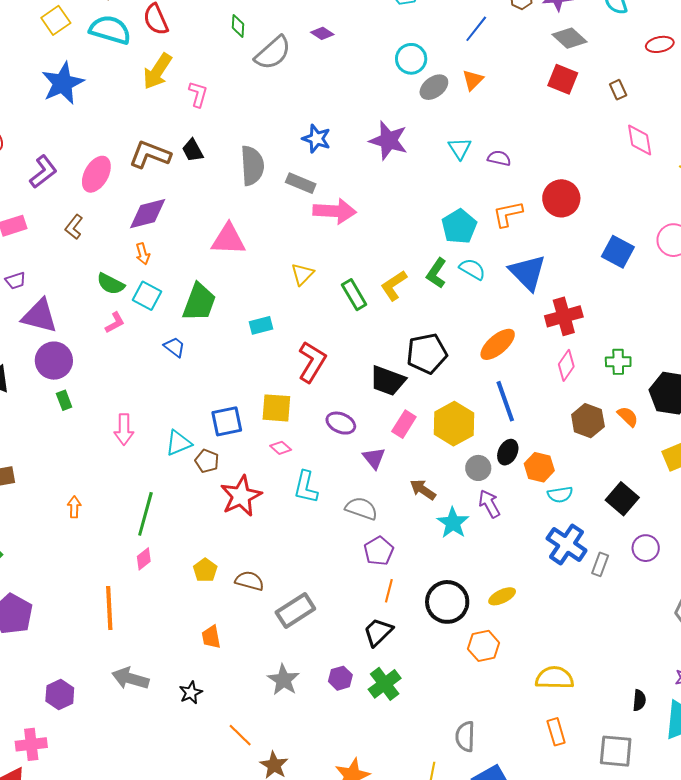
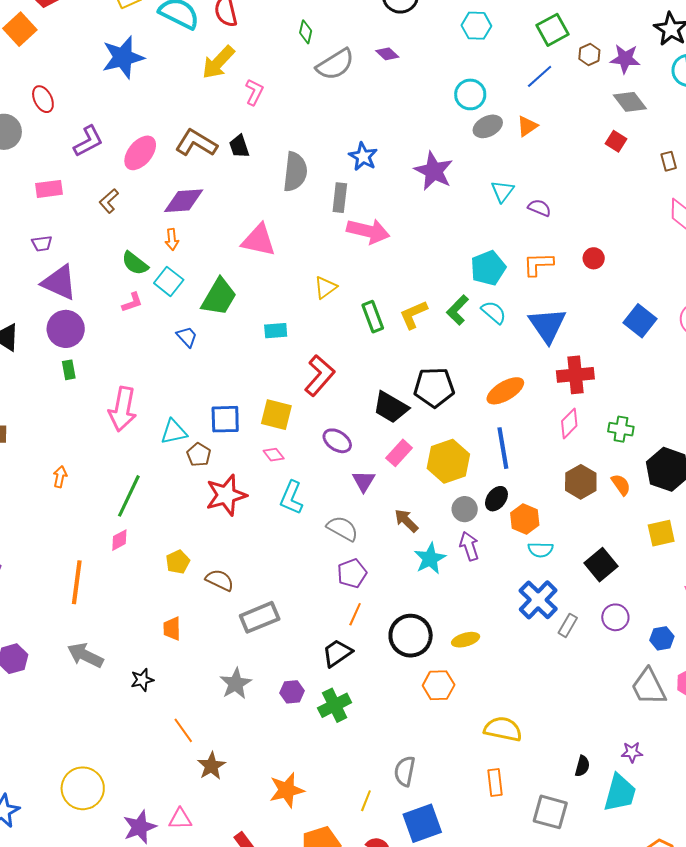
red square: (563, 79) -> (616, 141), size x0.7
gray rectangle: (301, 183) -> (340, 198), turned 64
red circle: (561, 198) -> (594, 258), size x0.6
pink arrow: (124, 429) -> (123, 409), size x1.4

